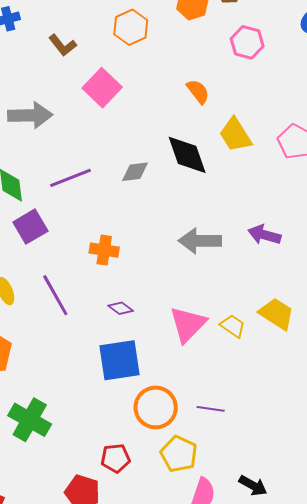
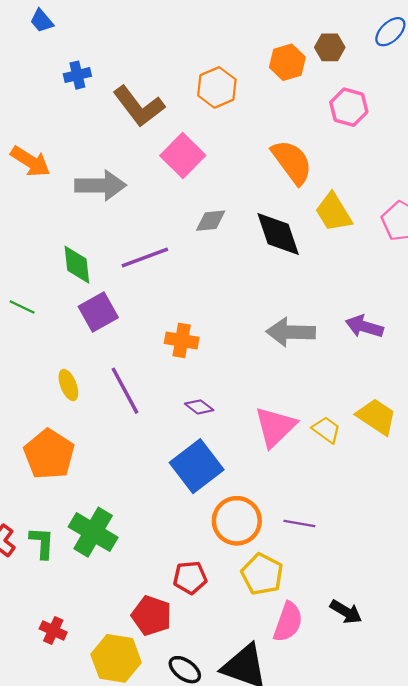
brown L-shape: (63, 45) -> (139, 106), size x1.6
orange semicircle: (198, 91) -> (292, 162), size x1.6
gray diamond: (135, 172) -> (211, 221), moved
blue square: (119, 360) -> (197, 466), turned -30

